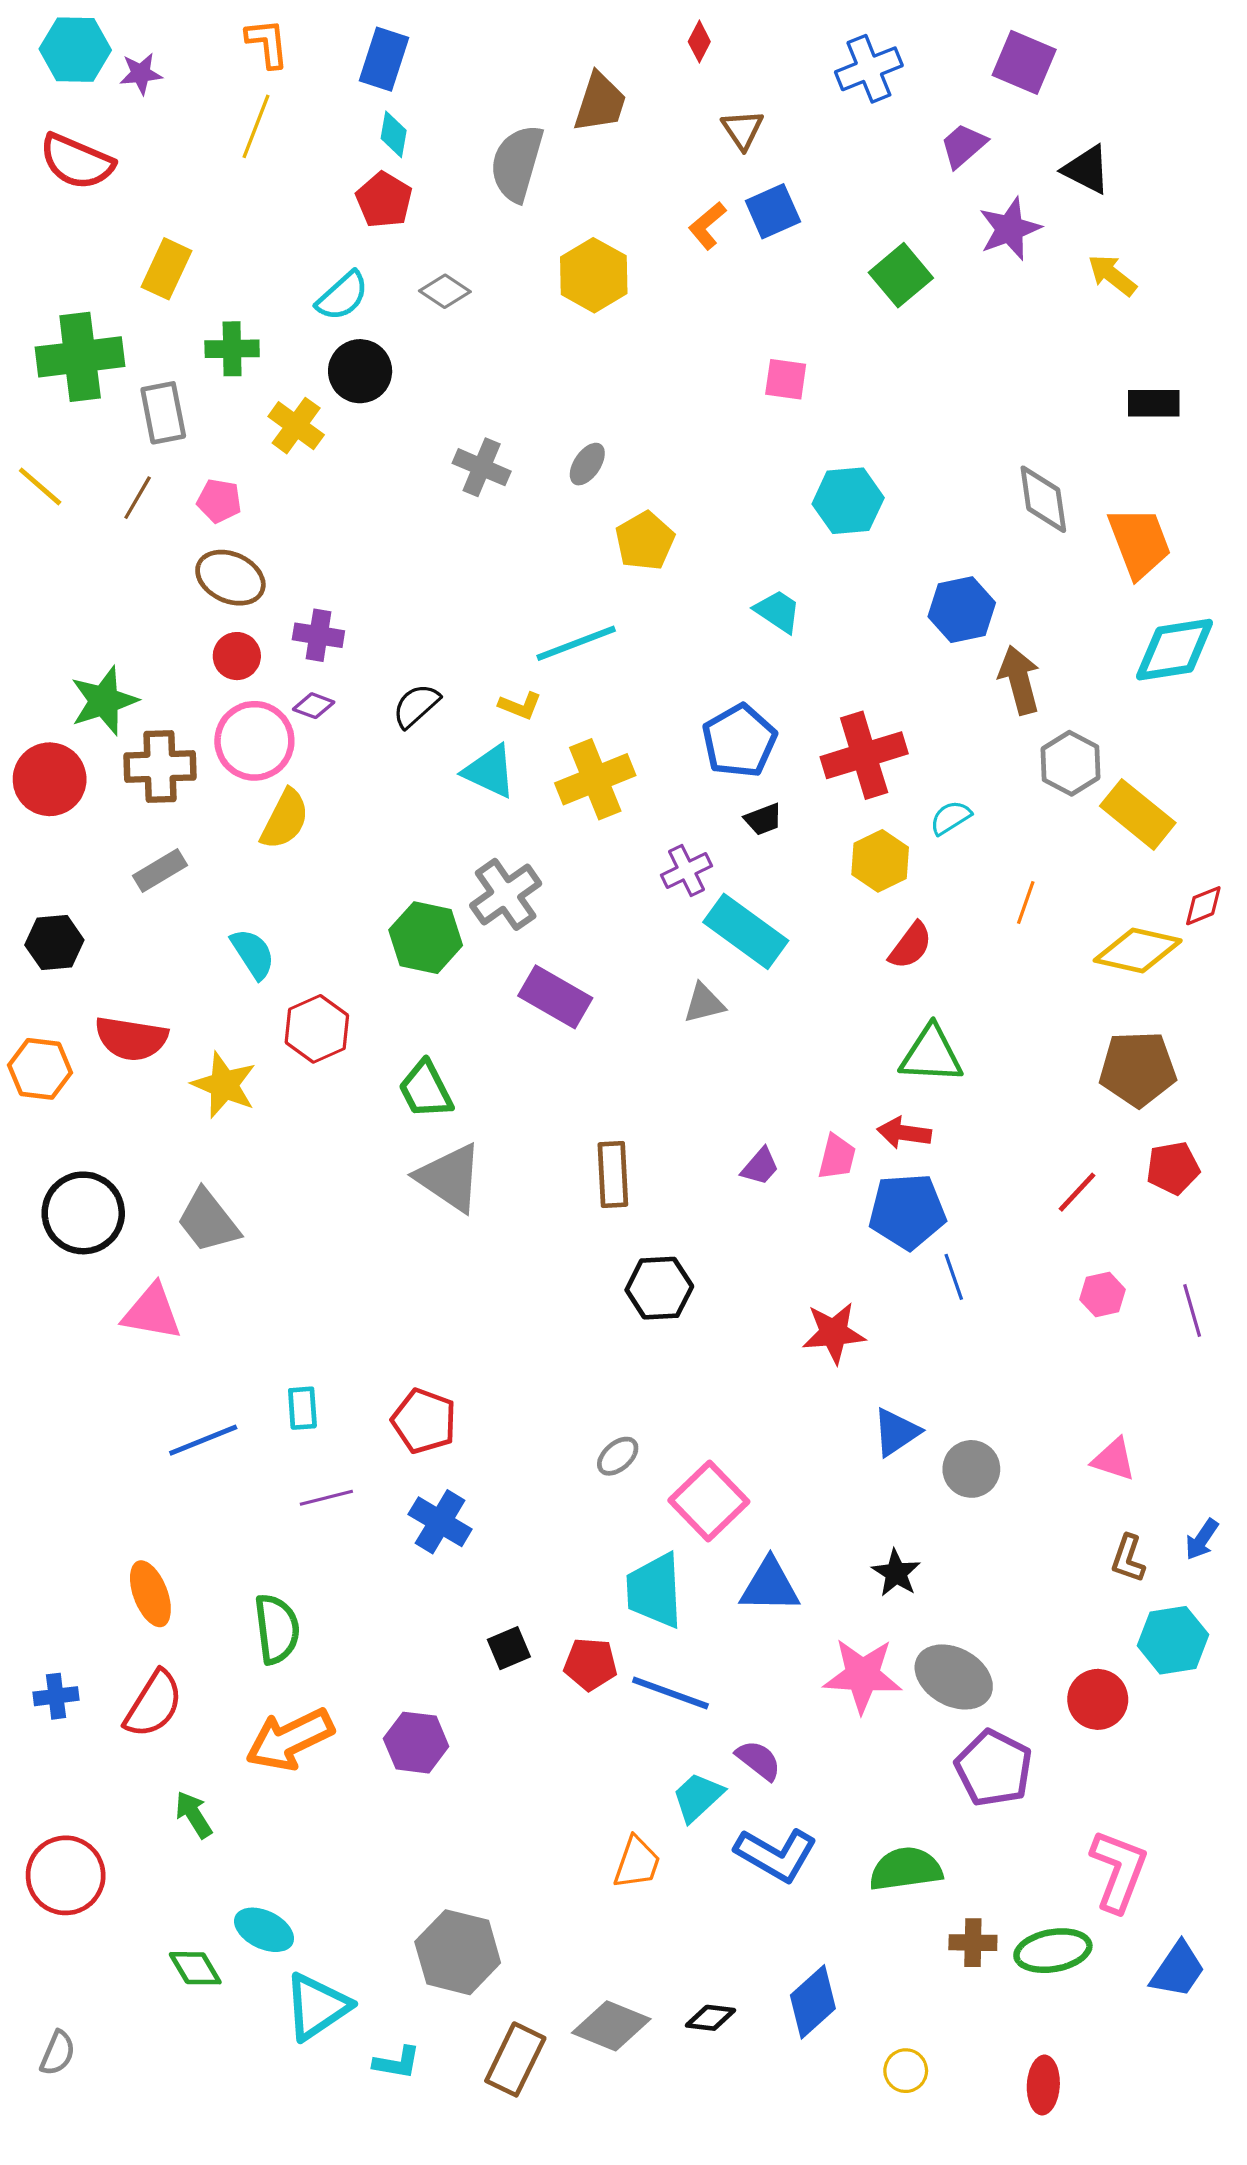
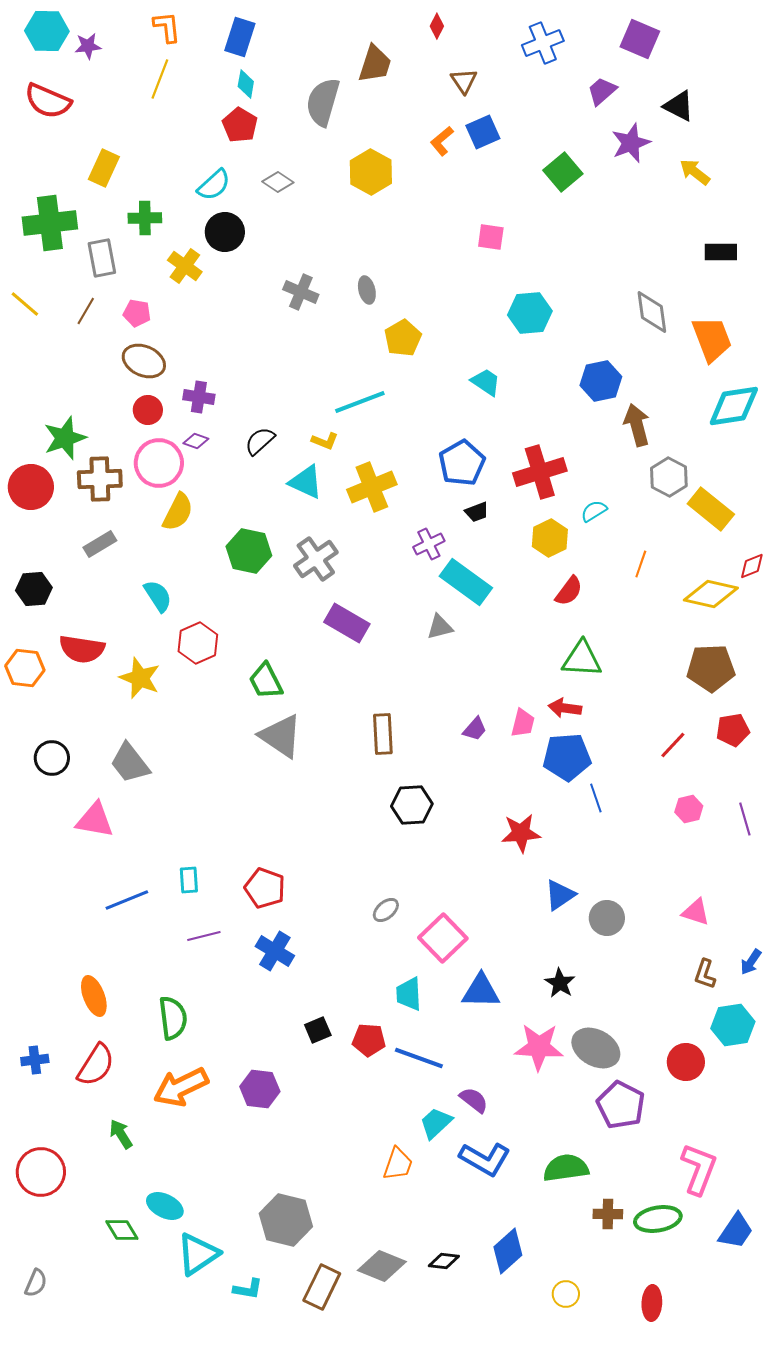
gray ellipse: (587, 464) -> (367, 290), turned -48
green hexagon: (426, 938) -> (249, 551), moved
black circle: (83, 1213) -> (52, 758), size x0.7
cyan trapezoid: (654, 1591) -> (409, 994), size x0.7

